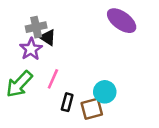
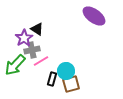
gray cross: (36, 27) -> (32, 50), moved
pink line: (53, 79) -> (41, 61), turned 35
cyan circle: (105, 92) -> (66, 71), moved

